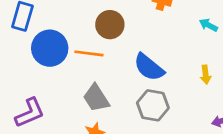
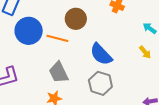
yellow arrow: (206, 75) -> (145, 52), moved, turned -40

